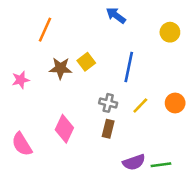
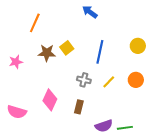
yellow circle: (170, 32) -> (138, 46), moved
brown rectangle: (108, 129) -> (79, 107), moved
pink semicircle: (22, 144) -> (17, 112), turned -42

